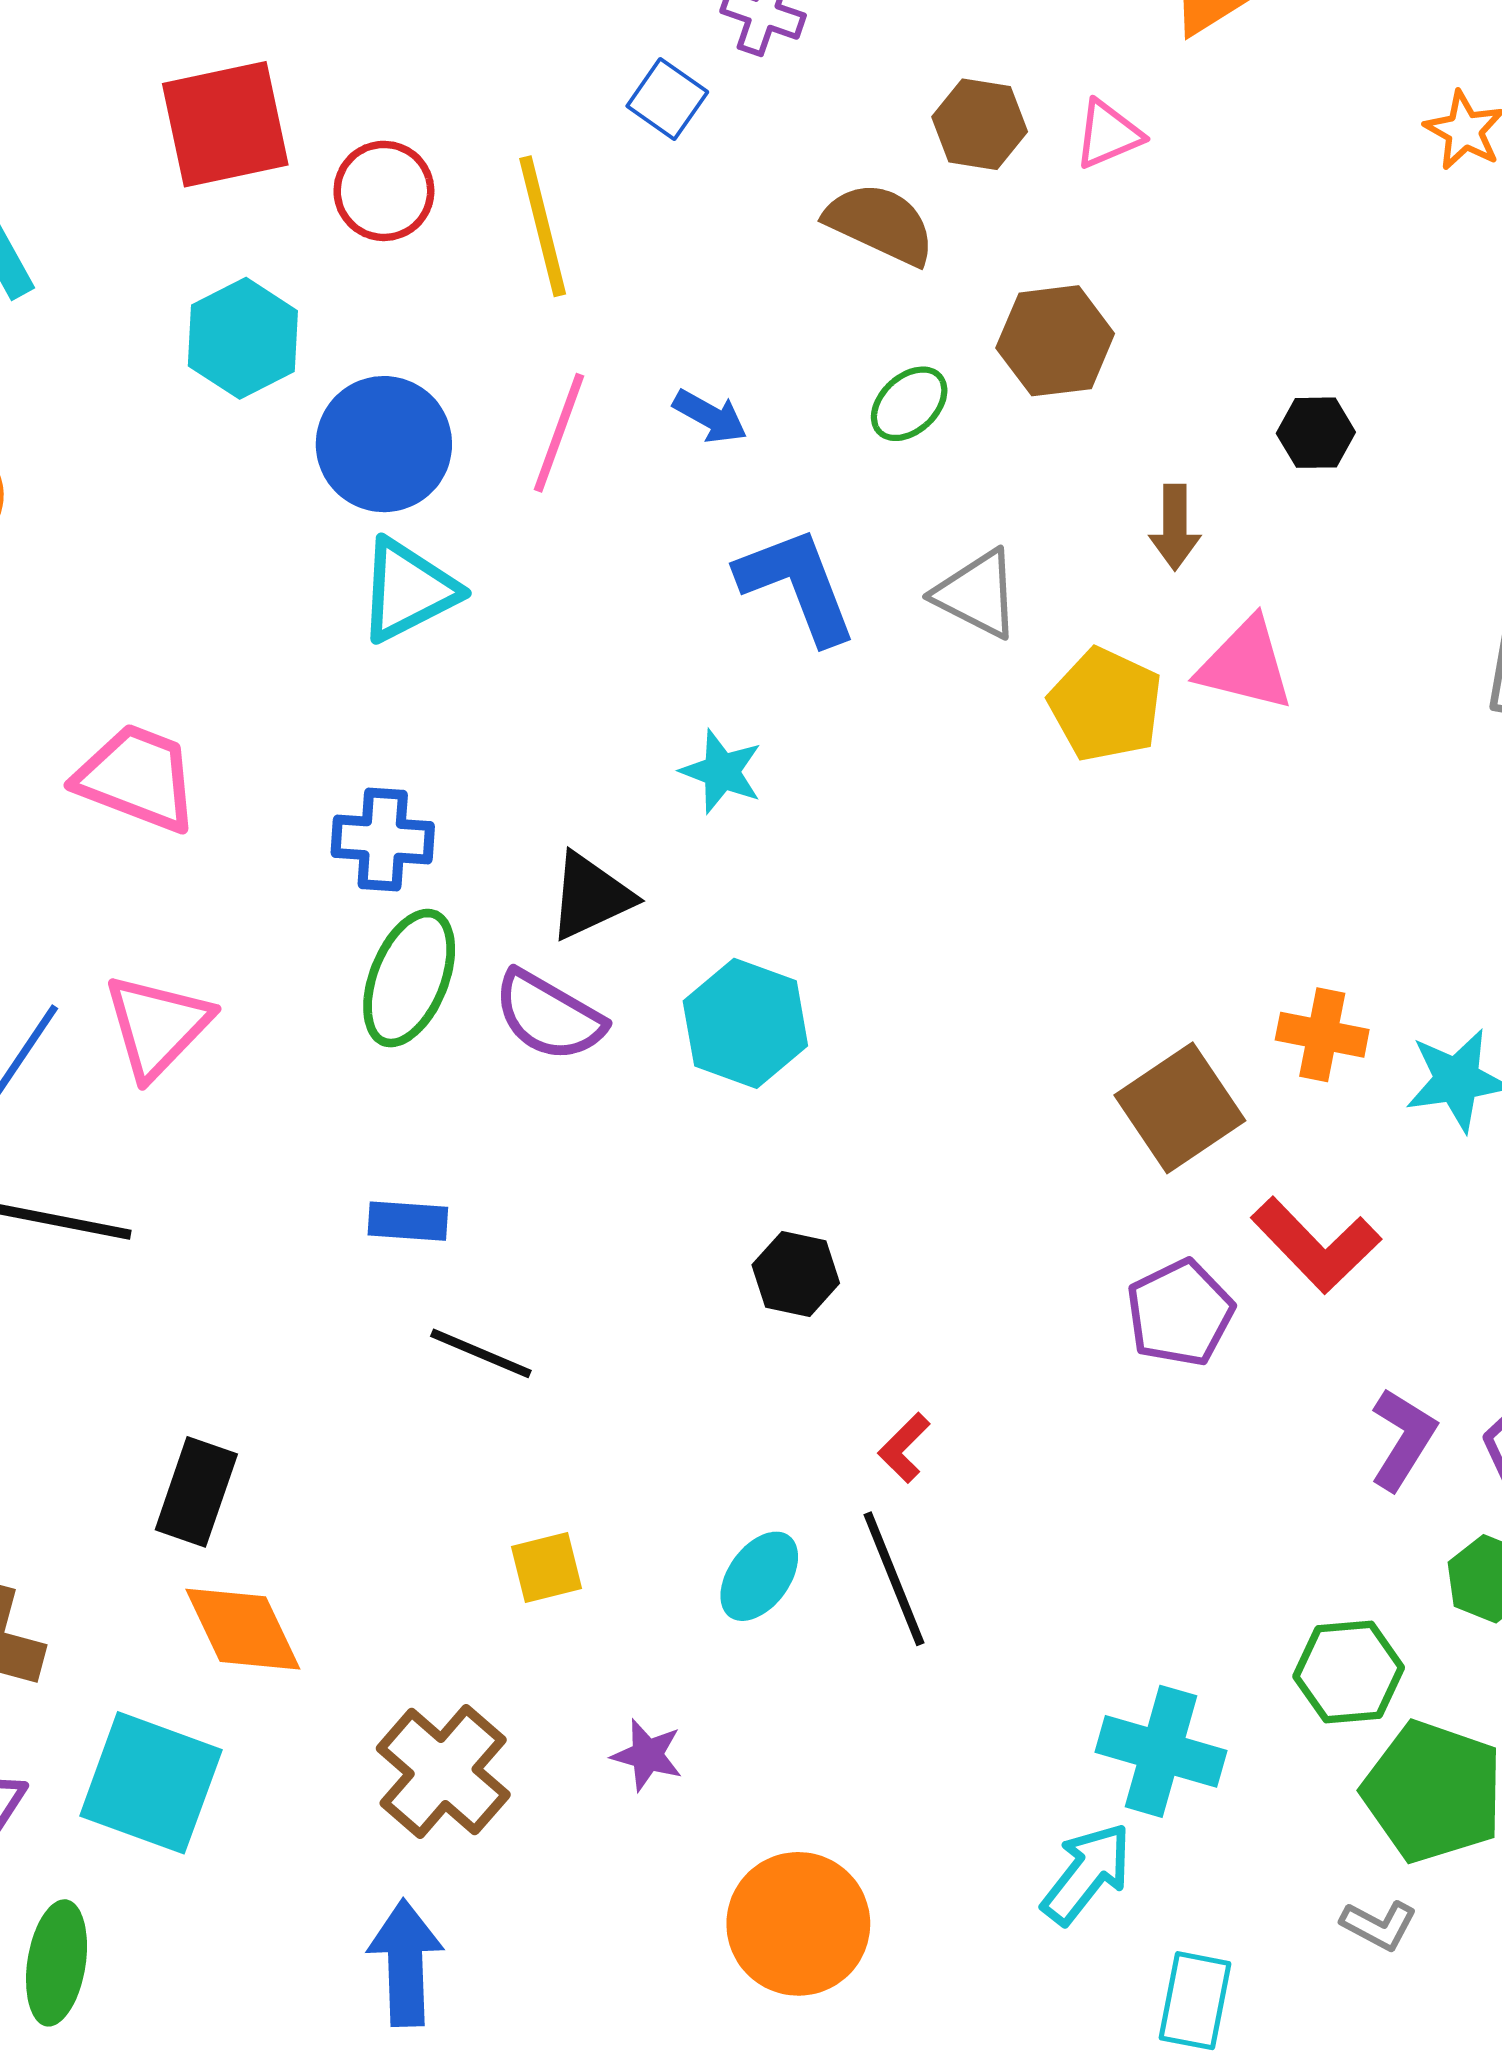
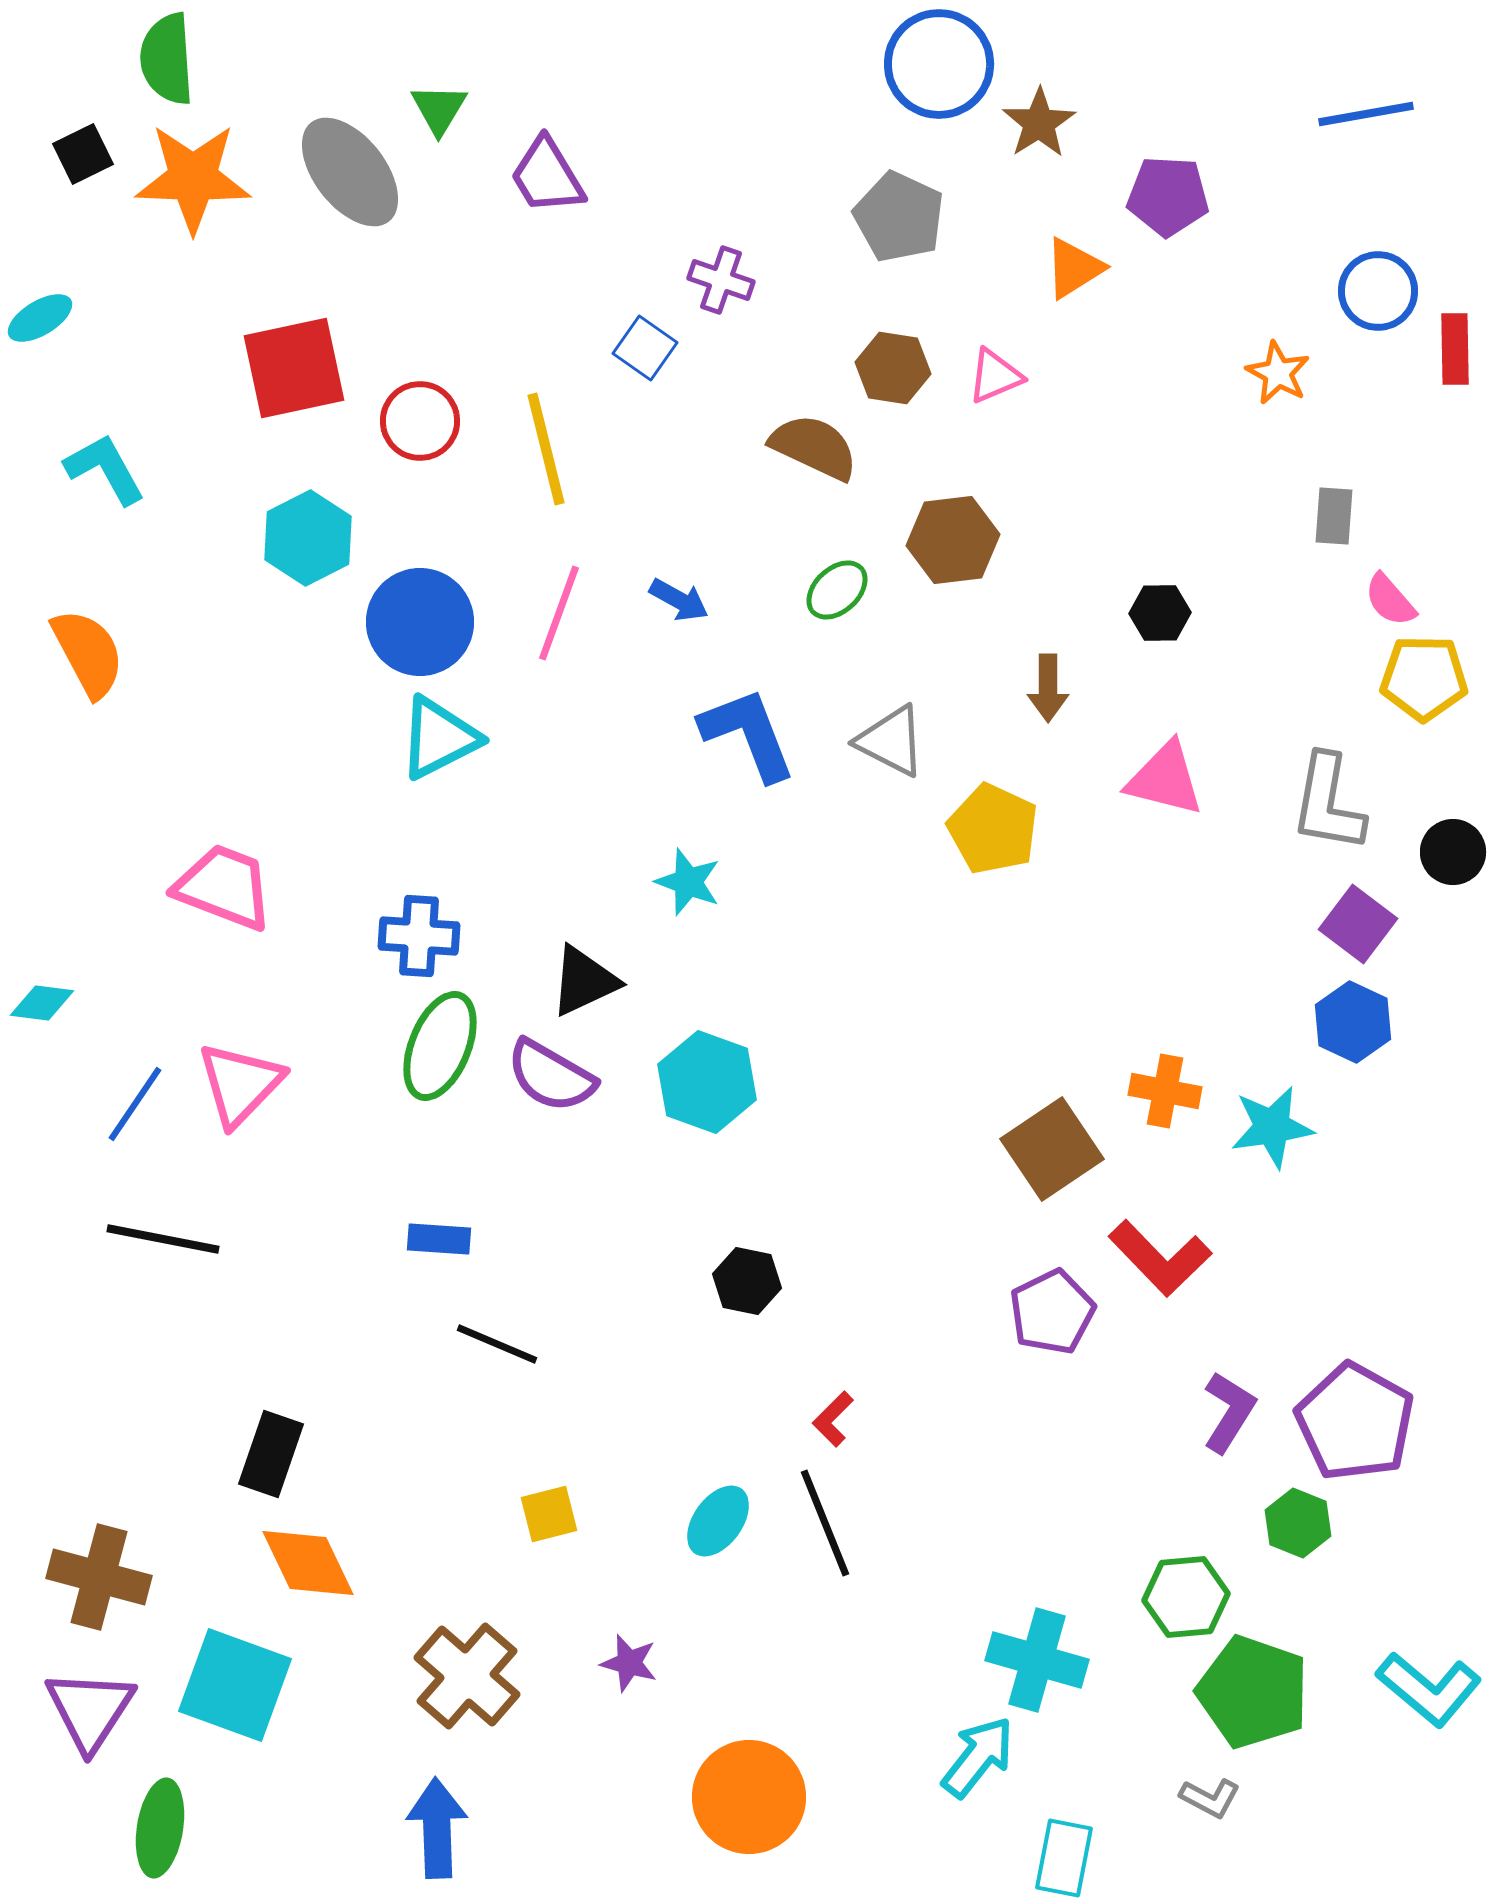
pink triangle: (1245, 664) -> (1165, 779), moved

